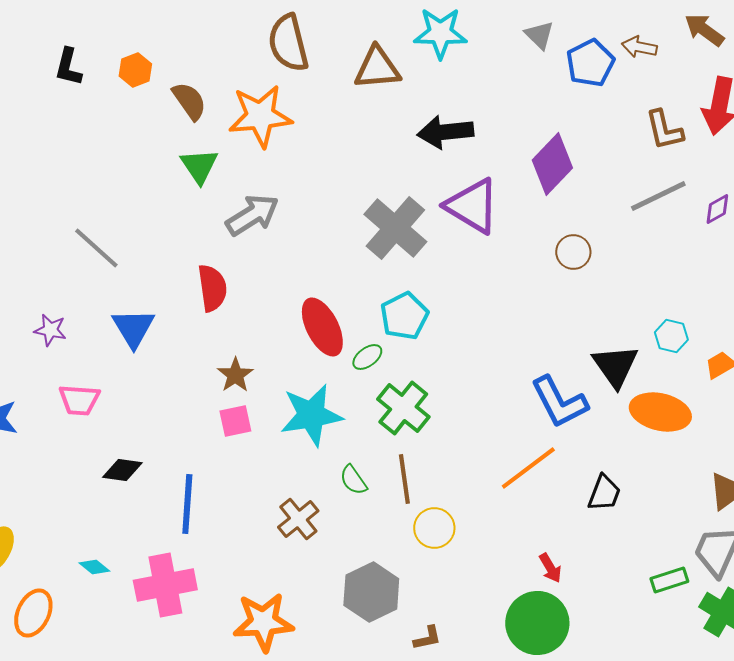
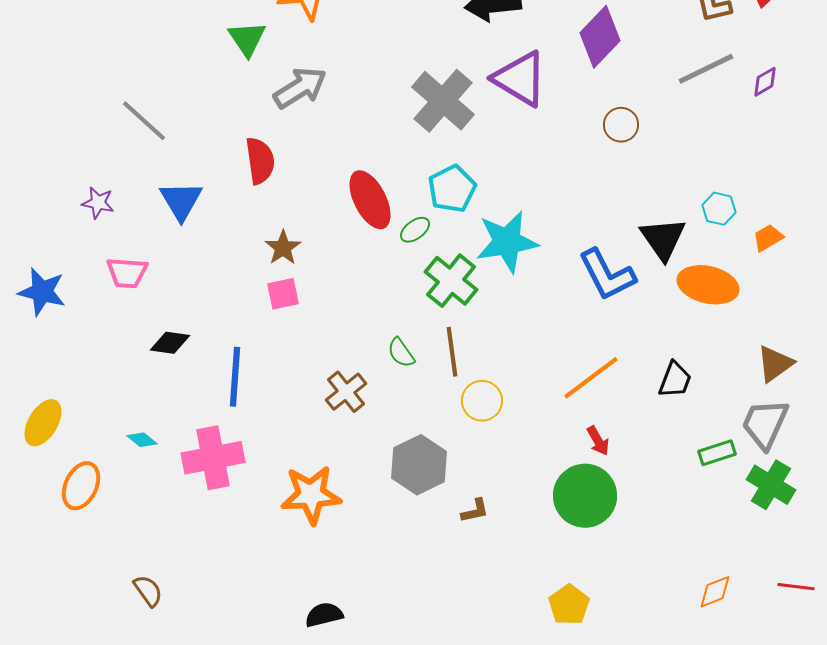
cyan star: (311, 415) -> (507, 242), moved
orange line: (528, 468) -> (591, 378), moved
black trapezoid: (604, 493) -> (675, 380), moved

